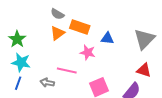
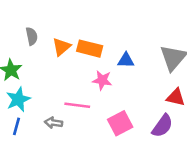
gray semicircle: (57, 14) -> (32, 36), moved, turned -128
orange triangle: (58, 33) -> (61, 47), moved
cyan star: (21, 62) -> (18, 99), turned -30

